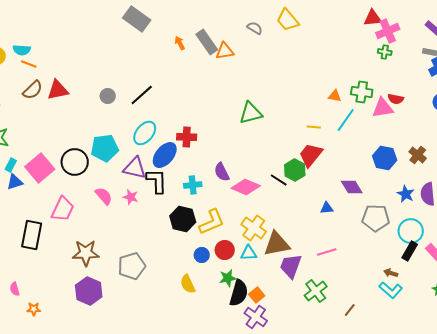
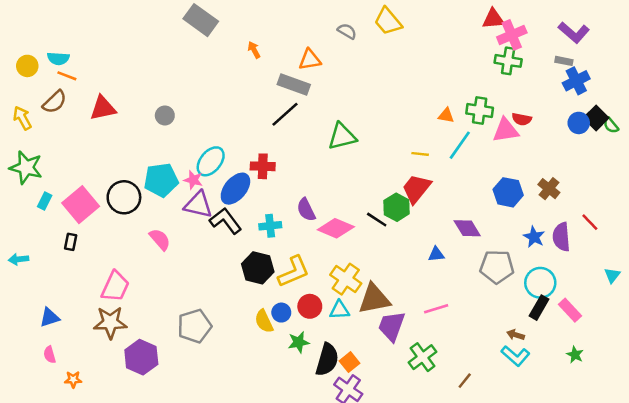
gray rectangle: (207, 42) -> (294, 85), moved, turned -35
green cross: (385, 52) -> (508, 61), size x1.5
brown semicircle: (33, 90) -> (55, 102), moved
black line: (142, 95) -> (285, 114), moved
black L-shape: (157, 181) -> (226, 221), turned -36
blue triangle: (15, 182) -> (50, 317), moved
pink star: (131, 197) -> (193, 180), moved
pink trapezoid: (63, 209) -> (115, 286), moved
black rectangle: (32, 235) -> (71, 242), moved, size x0.5
brown star: (86, 253) -> (110, 322), moved
green star: (228, 278) -> (299, 342), moved
yellow semicircle: (188, 284) -> (264, 321), moved

